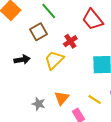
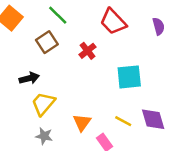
yellow trapezoid: (54, 60) -> (43, 104), moved
gray star: (39, 104) -> (44, 136), moved

